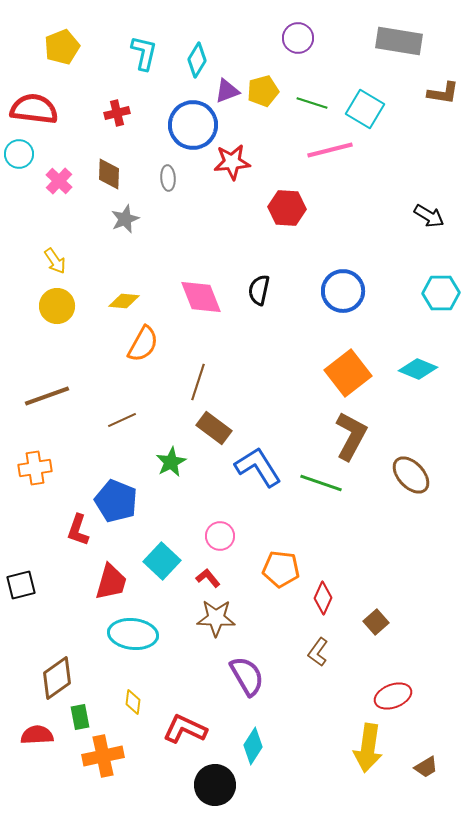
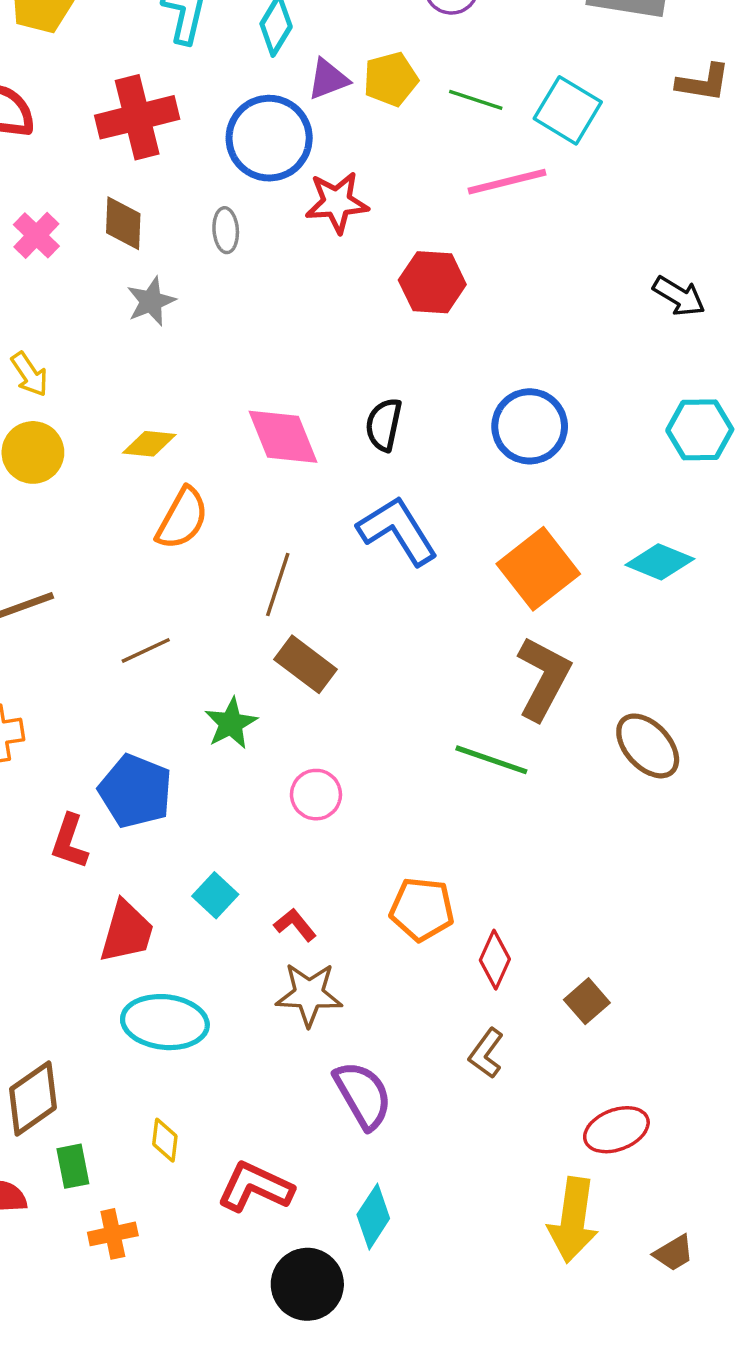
red cross: (117, 113) -> (137, 117), size x1.8
blue L-shape: (258, 467) -> (398, 531), moved
pink circle: (220, 536) -> (316, 795), moved
cyan square: (162, 561) -> (215, 895), size x0.7
orange cross: (103, 756) -> (113, 1234), size x0.7

